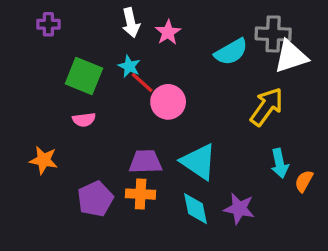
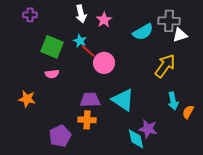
white triangle: (291, 57) -> (180, 35), size x0.7
purple pentagon: (95, 199) -> (60, 136), moved
cyan diamond: (196, 209) -> (136, 139), moved

